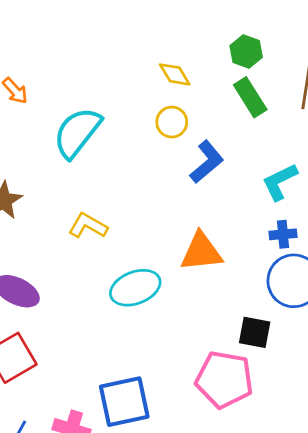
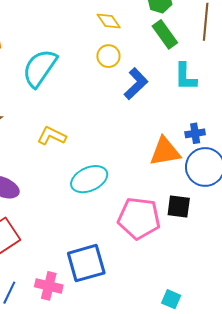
cyan L-shape: (280, 182) -> (185, 77), moved, turned -60
orange triangle: (201, 252) -> (165, 152), moved
pink pentagon: (224, 379) -> (139, 218), moved

